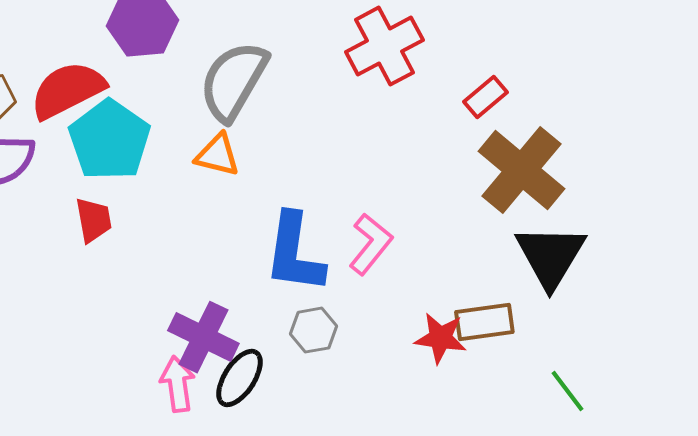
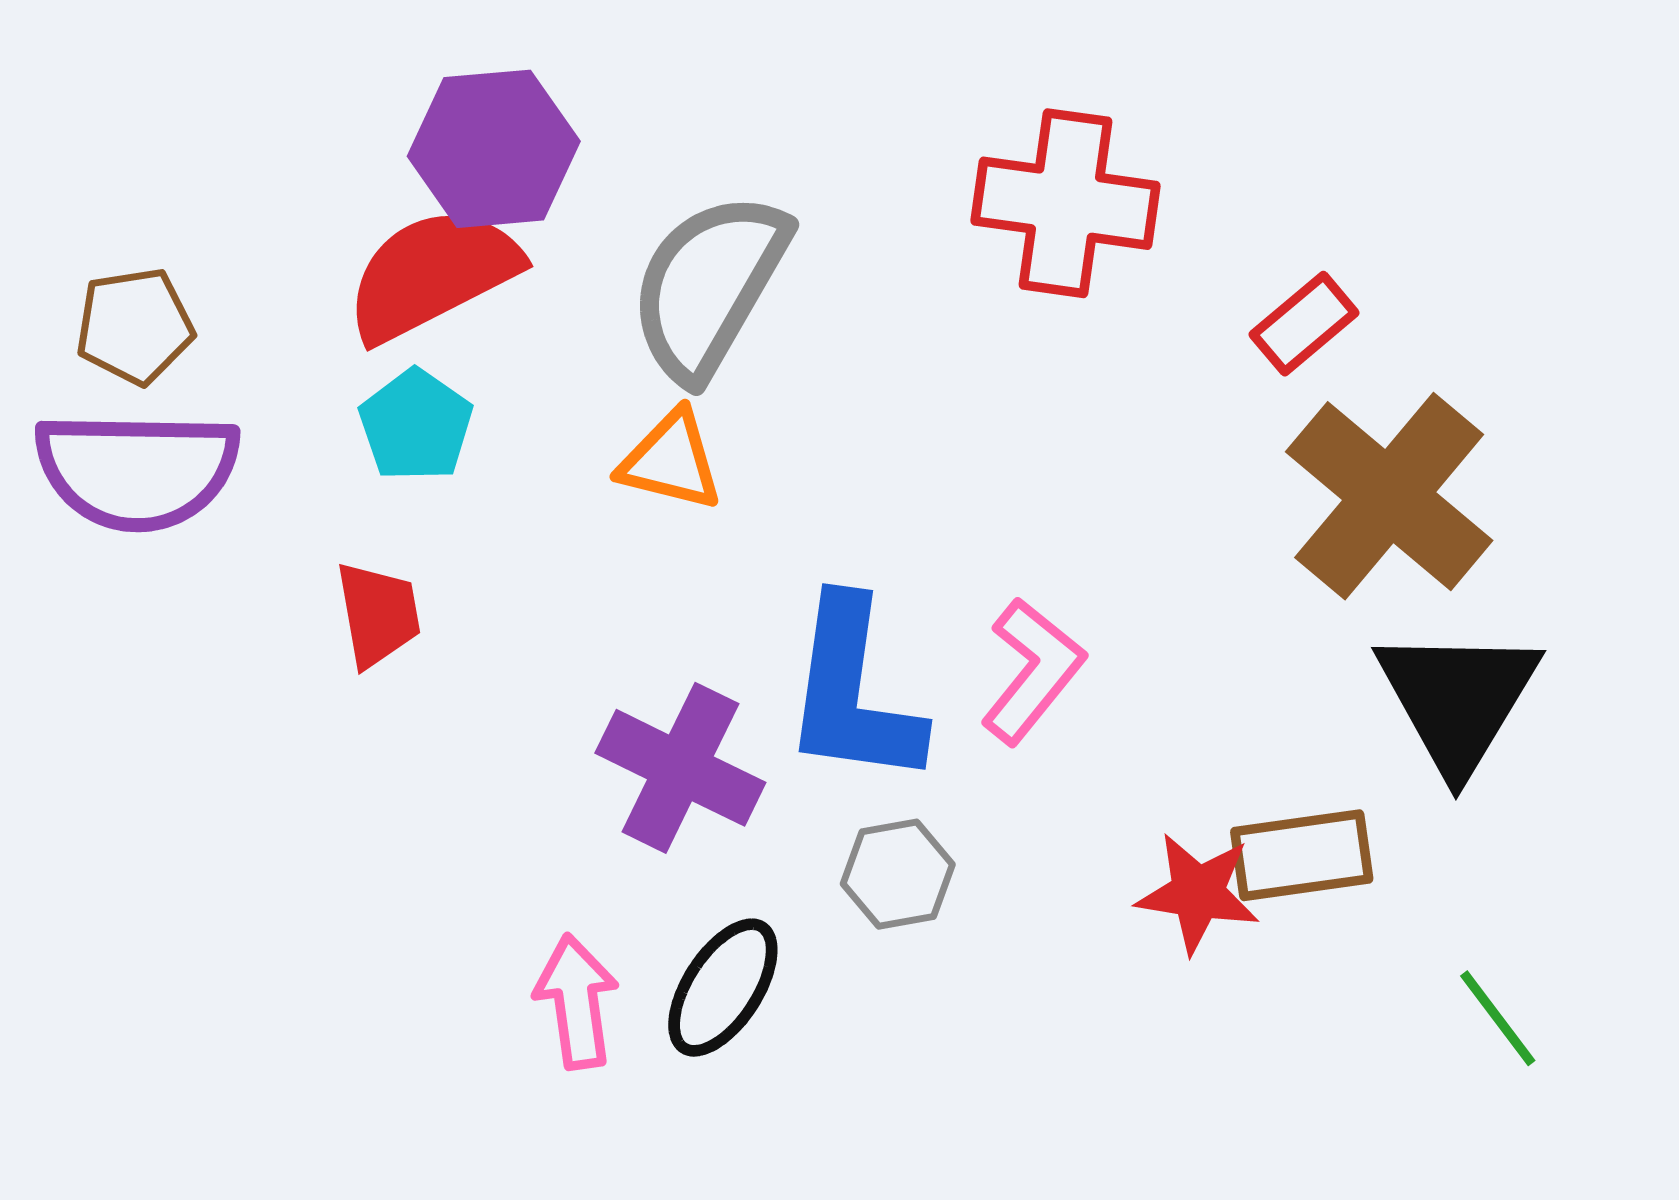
red cross: (384, 46) -> (1065, 203), turned 36
red semicircle: (67, 90) -> (432, 274), moved
cyan pentagon: (109, 140) -> (416, 425), size x0.6
purple cross: (203, 337) -> (680, 768), moved

